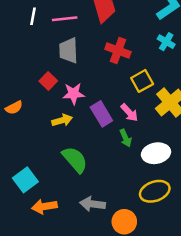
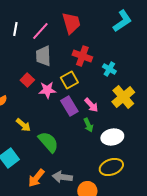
pink line: (65, 19) -> (40, 31), turned -42
cyan cross: (166, 42) -> (109, 69), moved
yellow square: (142, 81) -> (69, 80), moved
yellow arrow: (62, 120) -> (23, 125), moved, turned 56
orange arrow: (44, 206) -> (36, 178), moved, turned -42

